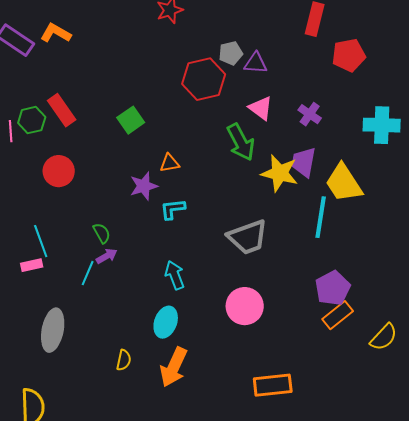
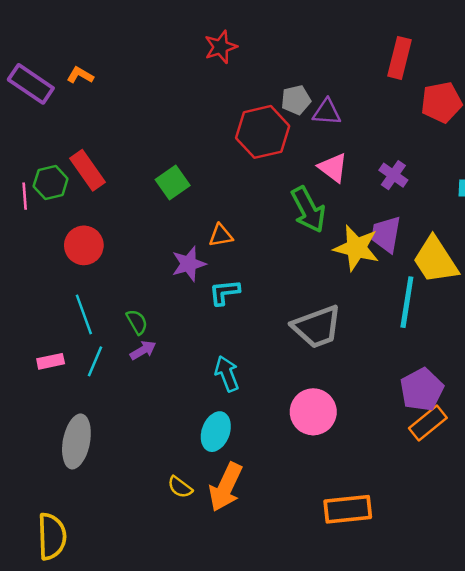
orange L-shape: (56, 33) -> (80, 75), size x0.7
cyan line: (41, 241) -> (84, 314), moved
cyan line: (88, 273) -> (95, 361), moved
yellow semicircle: (124, 360) -> (180, 487), moved, turned 115

